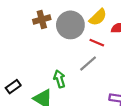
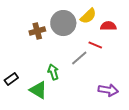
brown cross: (42, 19) -> (37, 31), moved
red line: (97, 43) -> (95, 45), moved

